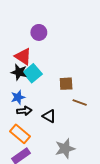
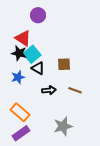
brown line: (80, 103) -> (75, 90), moved
black arrow: (24, 111) -> (49, 90), moved
black triangle: (49, 116) -> (38, 68), moved

